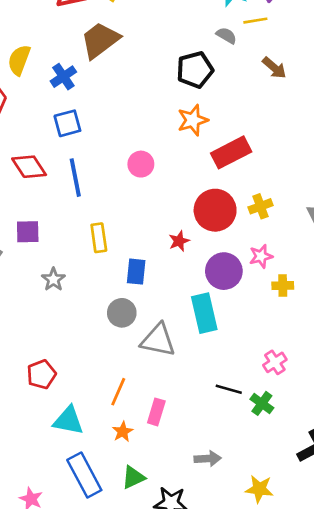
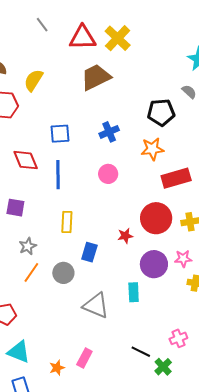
blue cross: (63, 77) -> (109, 132), moved
gray circle: (122, 313) -> (63, 273), moved
cyan rectangle: (204, 313) -> (134, 292), size x0.7
orange line: (118, 392) -> (31, 272), moved

